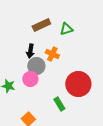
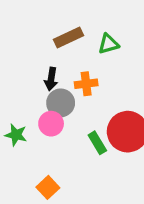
orange cross: (52, 54) -> (86, 84), turned -32
green rectangle: (59, 104) -> (97, 143), moved

